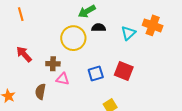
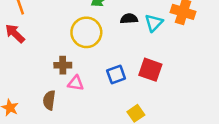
black semicircle: (99, 28) -> (129, 19), moved
red arrow: (24, 54) -> (15, 34), moved

